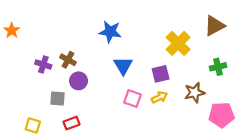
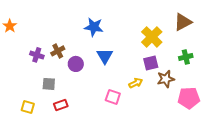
brown cross: (68, 60) -> (58, 51), turned 32
purple square: (161, 74) -> (151, 63), moved
purple circle: (79, 81) -> (76, 64), moved
pink square: (132, 98) -> (113, 97), moved

